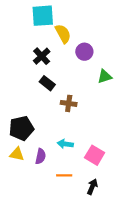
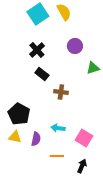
cyan square: (43, 16) -> (38, 14), turned -30
yellow semicircle: (63, 34) -> (64, 12), moved
black pentagon: (21, 128) -> (19, 114), turned -30

